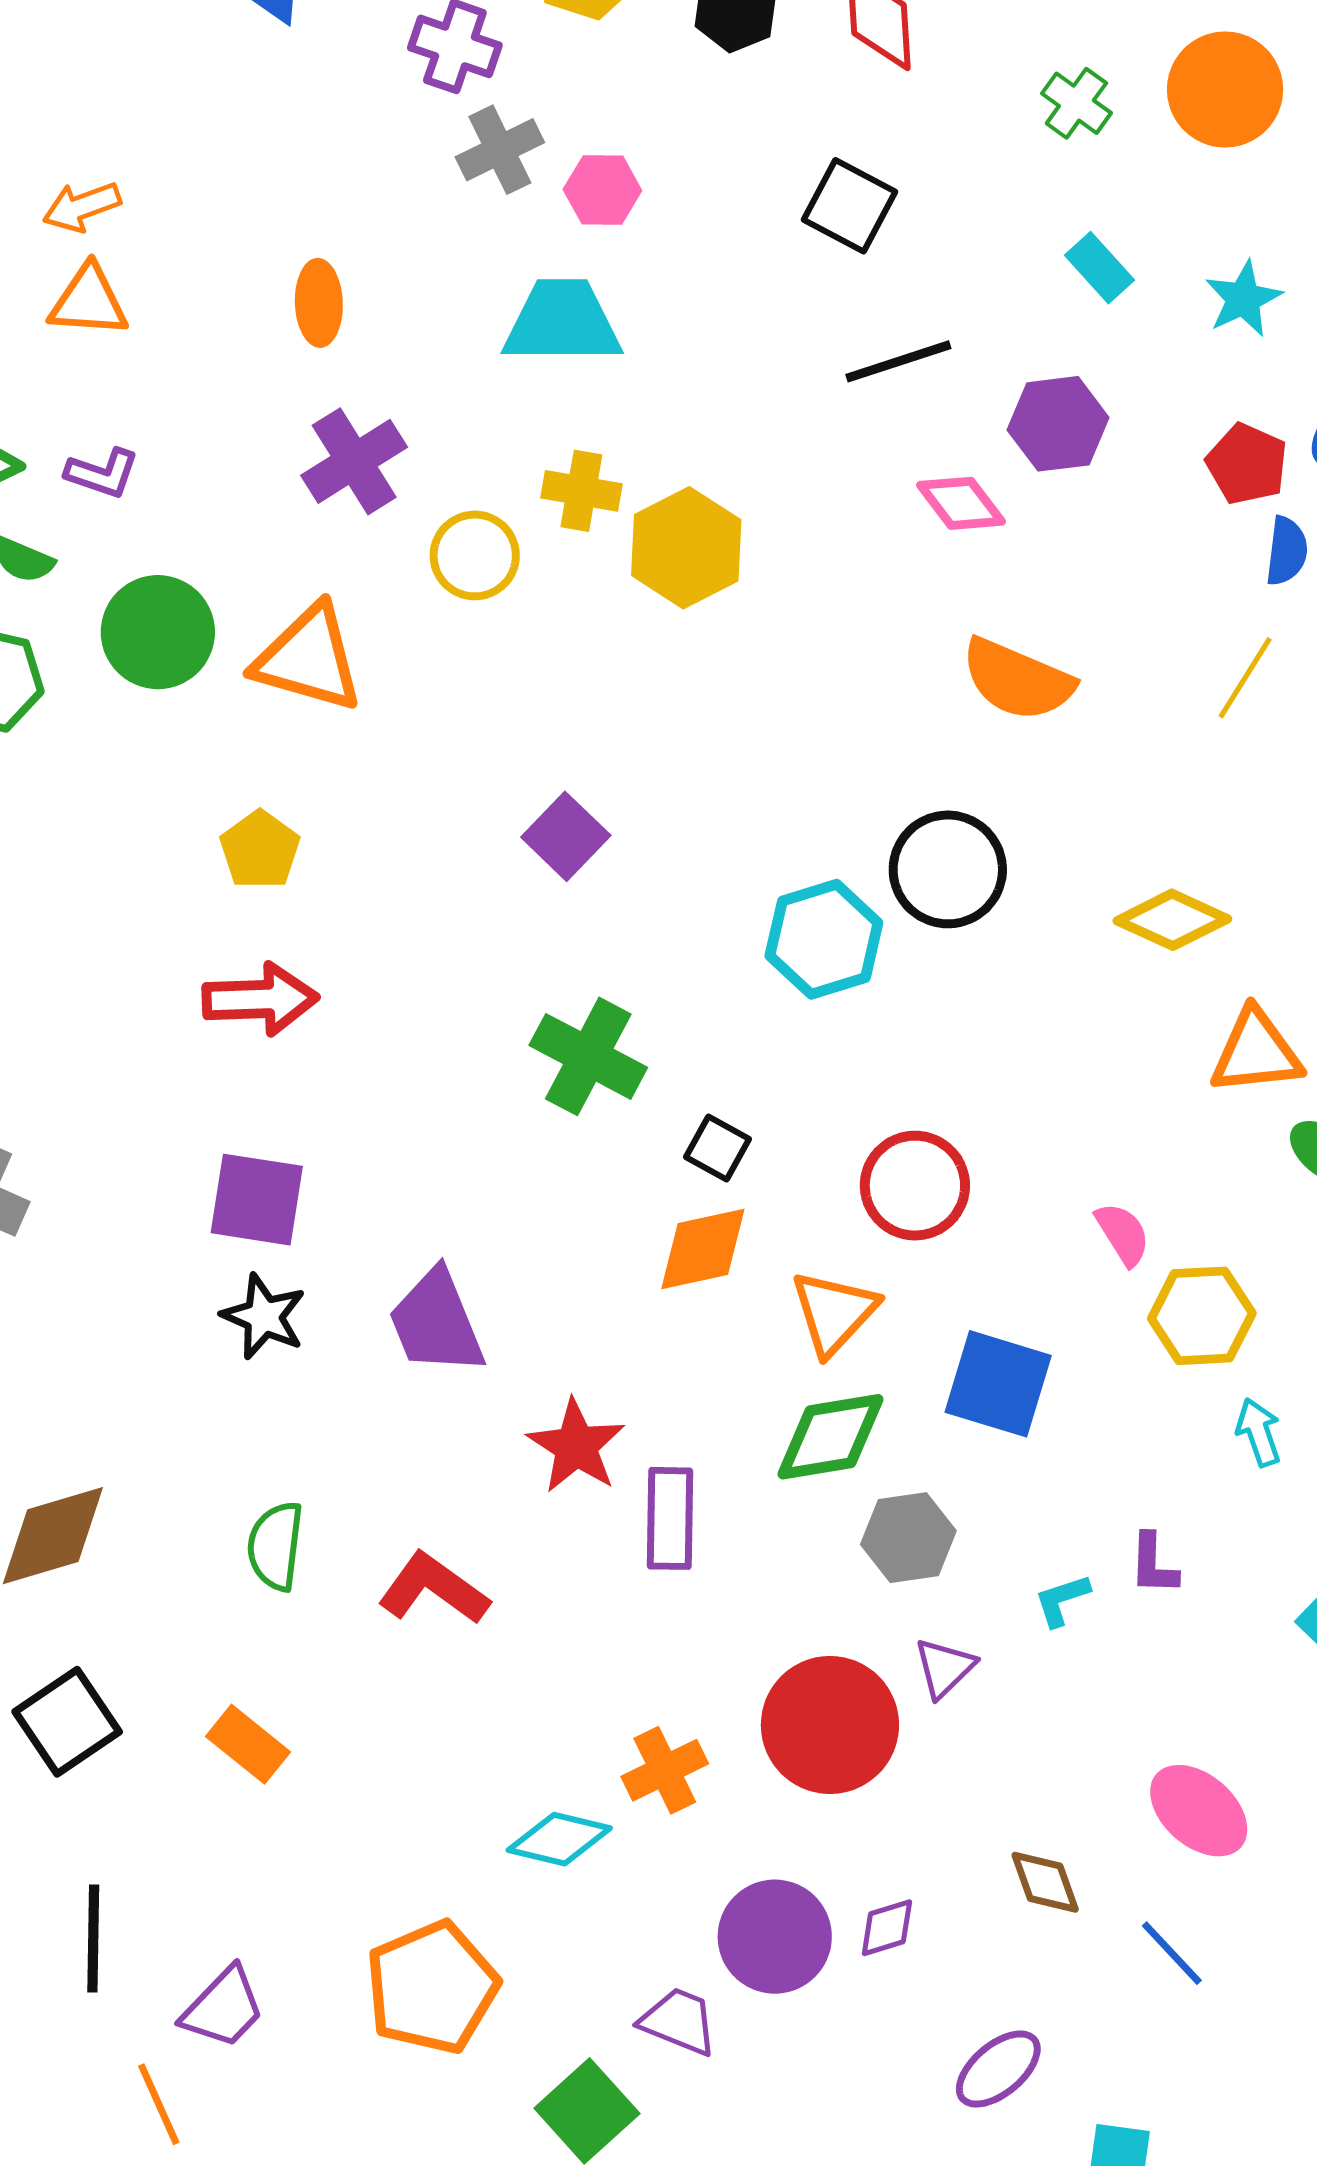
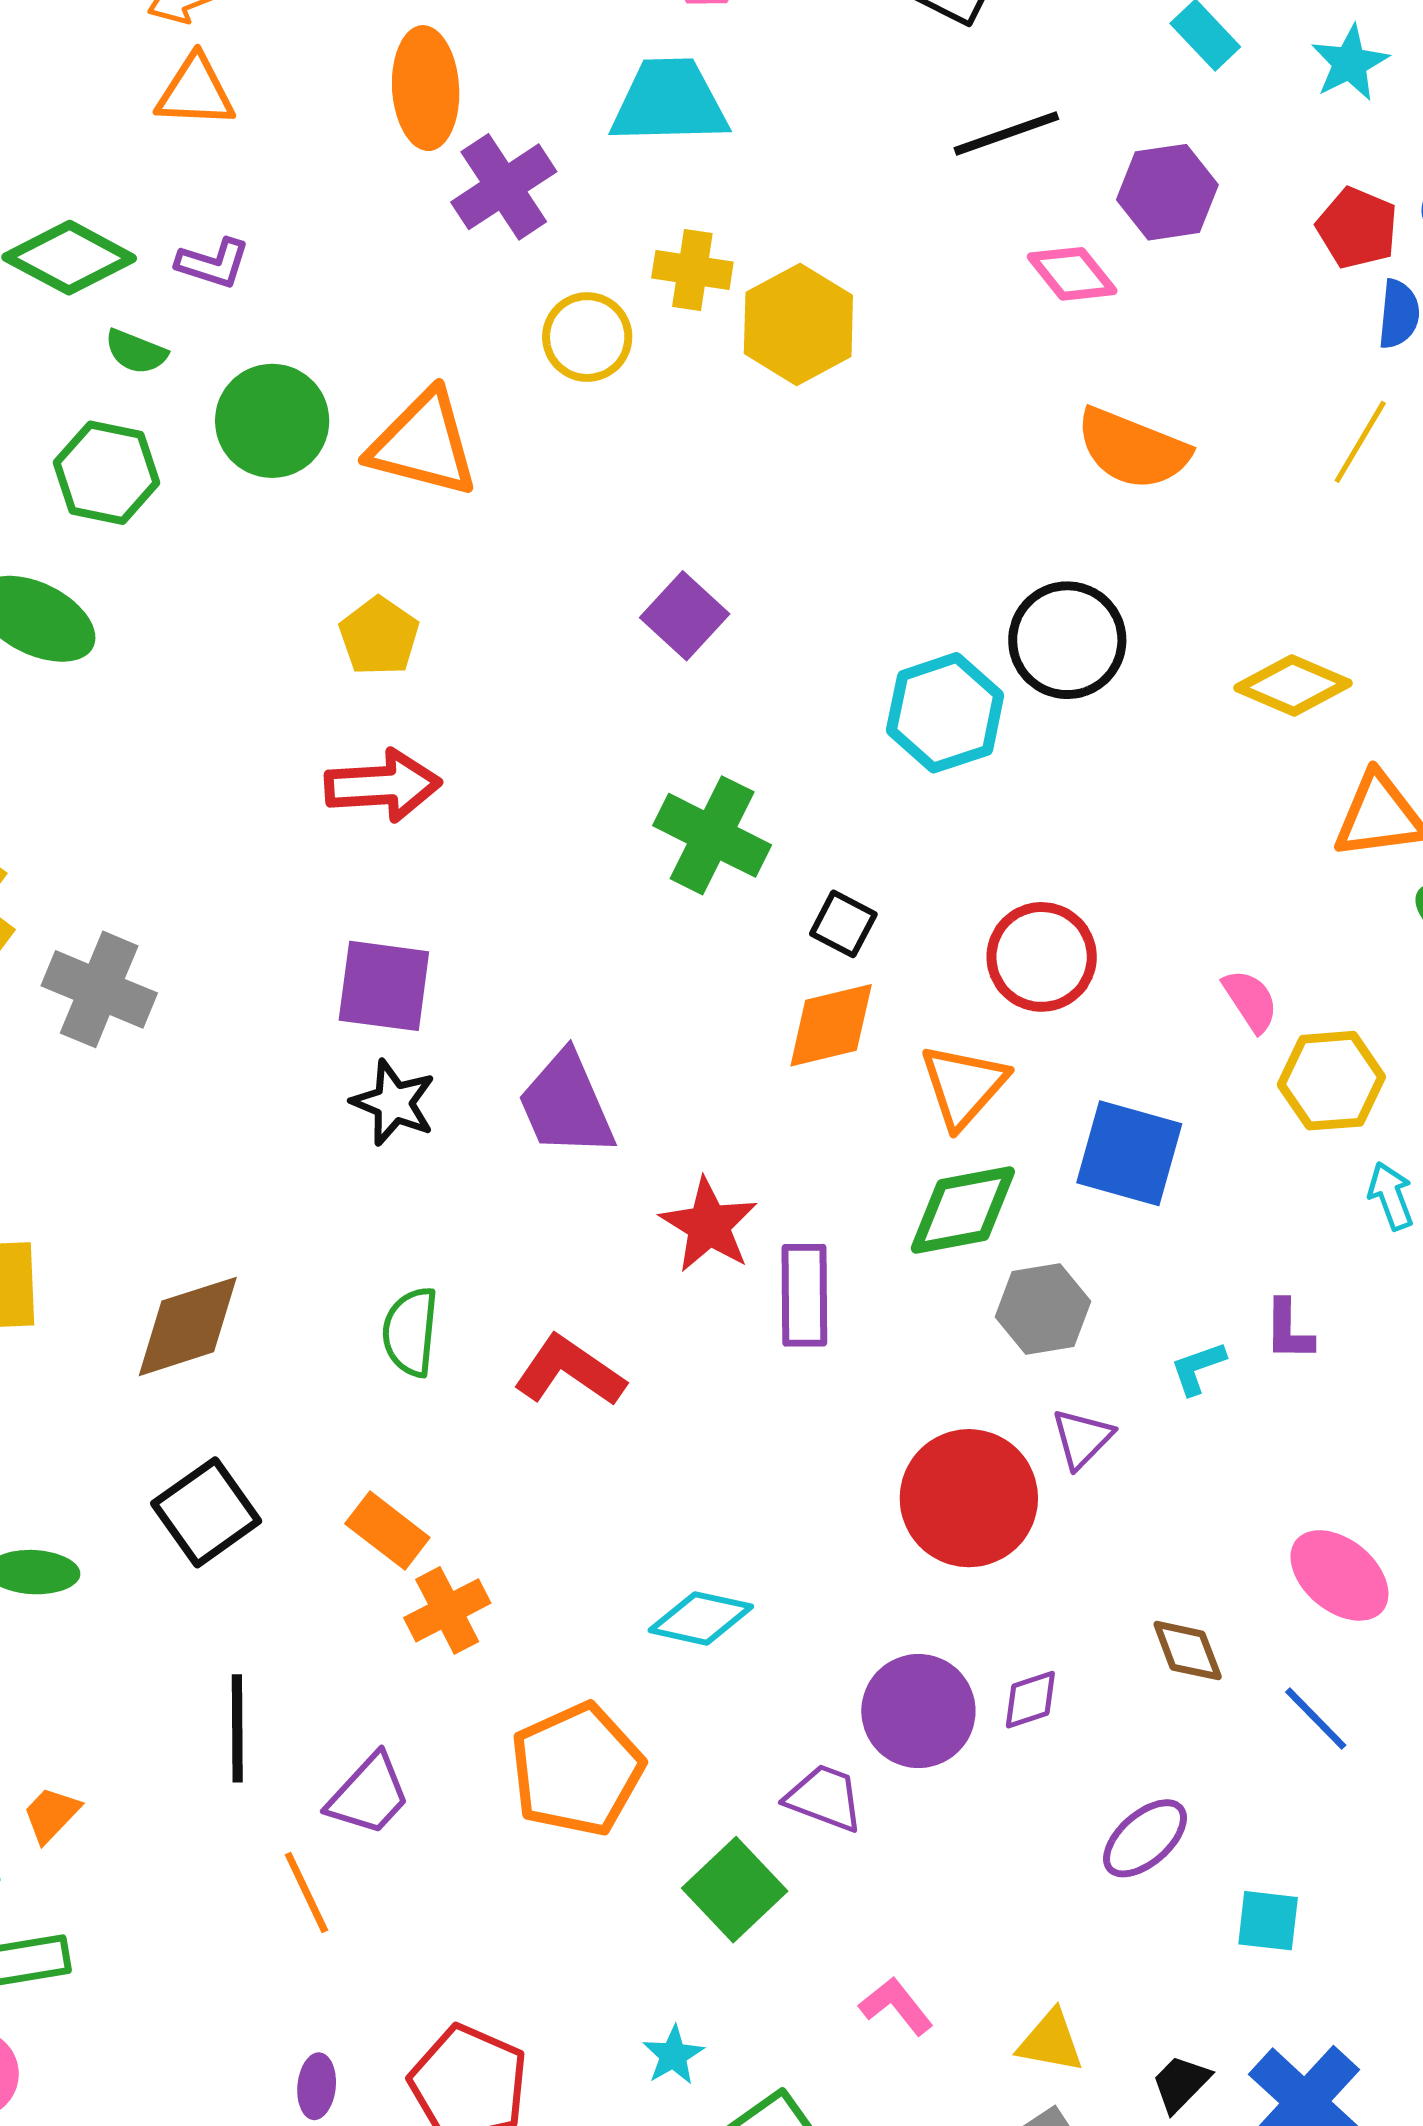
orange ellipse: (319, 303) -> (426, 88), size x1.4
purple cross: (354, 461) -> (504, 187), moved
orange cross: (665, 1770) -> (447, 1610), moved

